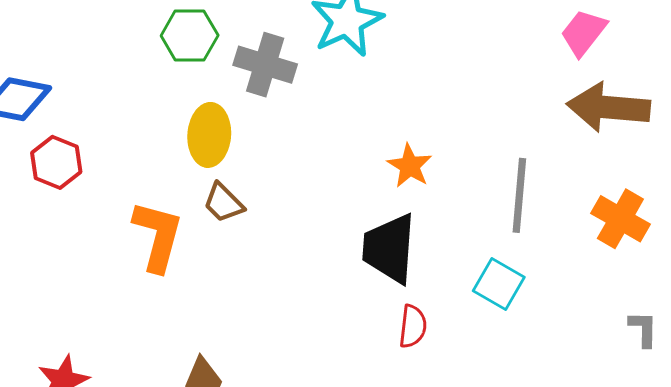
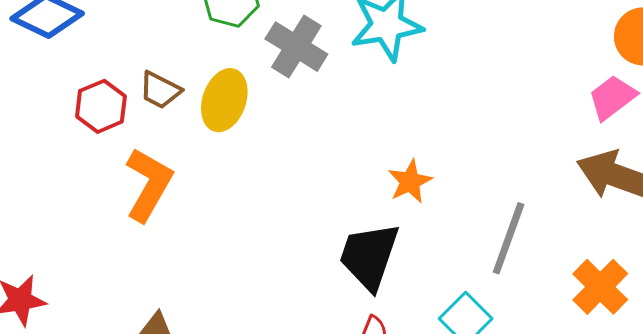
red hexagon: (56, 162) -> (101, 106), moved
brown trapezoid: (224, 203) -> (160, 90), moved, turned -33

